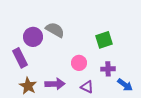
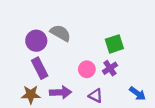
purple rectangle: (20, 58) -> (40, 68), moved
purple cross: (108, 69) -> (110, 68), moved, turned -32
brown star: (28, 86) -> (31, 95), turned -30

